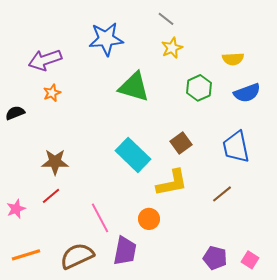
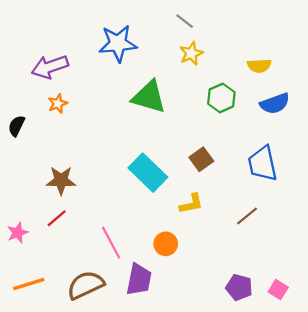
black semicircle: (15, 113) -> (16, 126), turned -42
yellow L-shape: (172, 183) -> (191, 204), size x0.7

